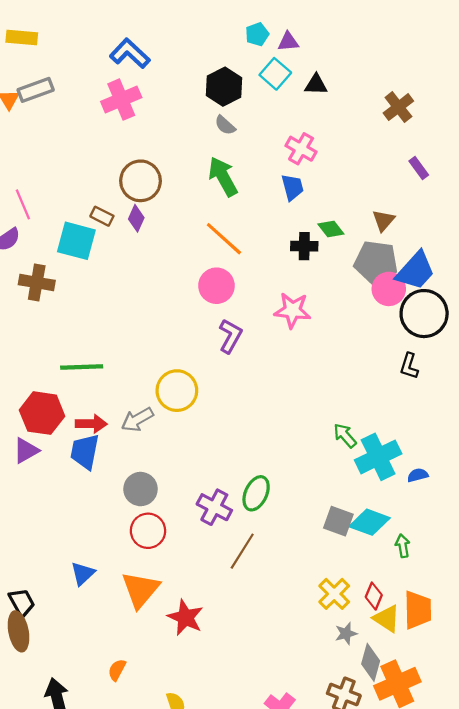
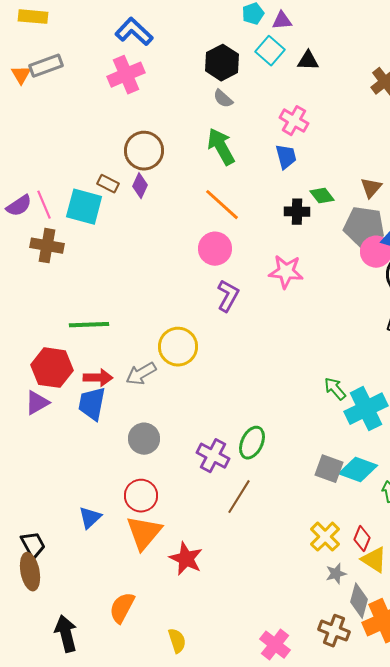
pink line: (23, 204) -> (44, 205), moved
red circle: (148, 531) -> (141, 496), moved
orange semicircle: (117, 670) -> (122, 608), size x1.5

